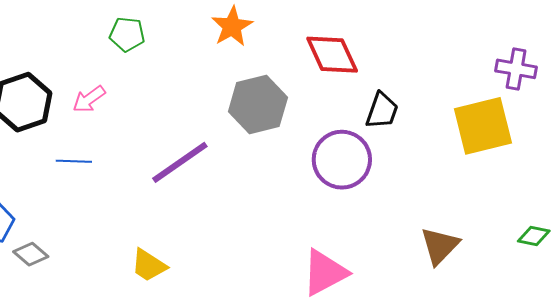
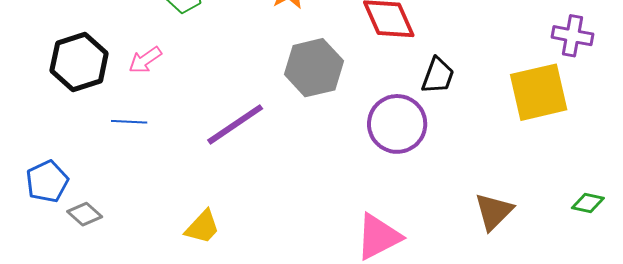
yellow trapezoid: (149, 265) -> (202, 227), turned -81

